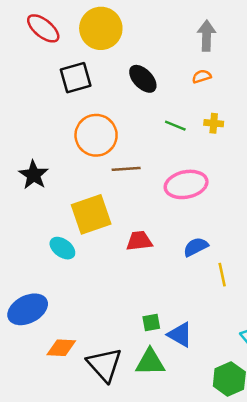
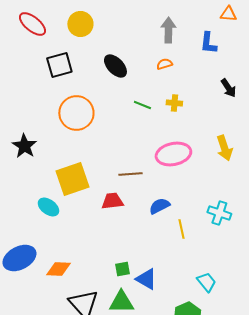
yellow circle: (101, 28) -> (80, 24), size x0.7
brown line: (126, 169) -> (130, 174), moved
pink ellipse: (186, 184) -> (173, 154), moved
orange diamond: (61, 348) -> (58, 269), moved

